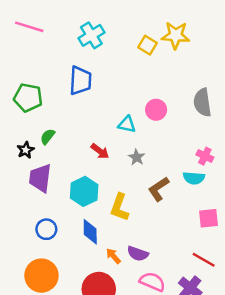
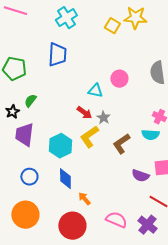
red arrow: (100, 151) -> (84, 113), moved
yellow L-shape: (119, 207) -> (89, 137), moved, turned 35
purple semicircle: (138, 254) -> (140, 176), moved

